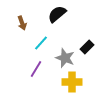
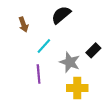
purple line: (36, 69) -> (39, 74), turned -36

